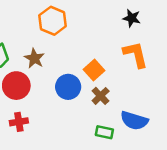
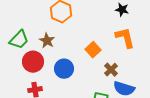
blue circle: (68, 87) -> (64, 69), moved
brown cross: (101, 96) -> (111, 70), moved

